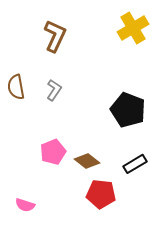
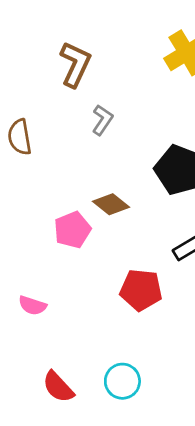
gray L-shape: (54, 90) -> (102, 120), moved
brown diamond: (87, 161) -> (111, 204), moved

